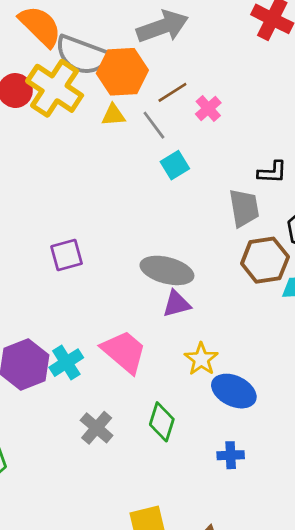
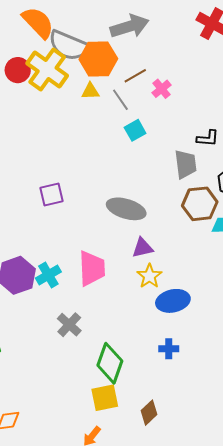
purple triangle: (177, 304) -> (143, 248), moved
pink trapezoid: (124, 352) -> (92, 268), turned 45
blue ellipse: (234, 391) -> (173, 301), turned -40
green diamond: (162, 422) -> (110, 363), moved, size x1.4

